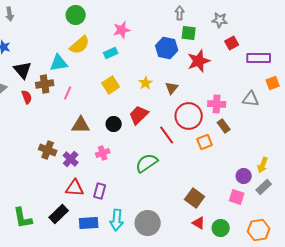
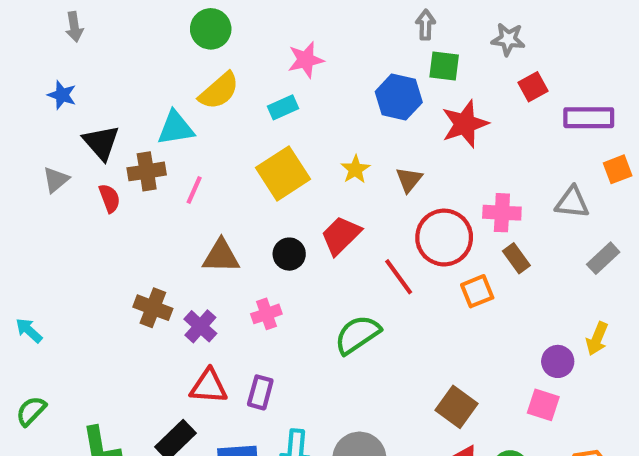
yellow square: (111, 85) -> (283, 173), size x1.4
gray rectangle: (264, 187) -> (603, 258), moved

